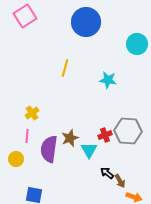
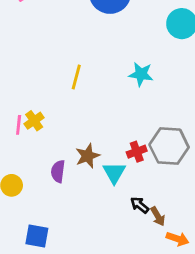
yellow line: (65, 68) -> (76, 77), moved
pink line: (27, 136) -> (19, 125), moved
purple semicircle: (49, 149) -> (58, 171), size x0.6

